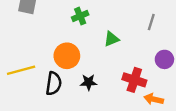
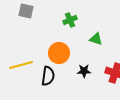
green triangle: (111, 39) -> (96, 39), turned 40
black star: (89, 82) -> (84, 71), moved

